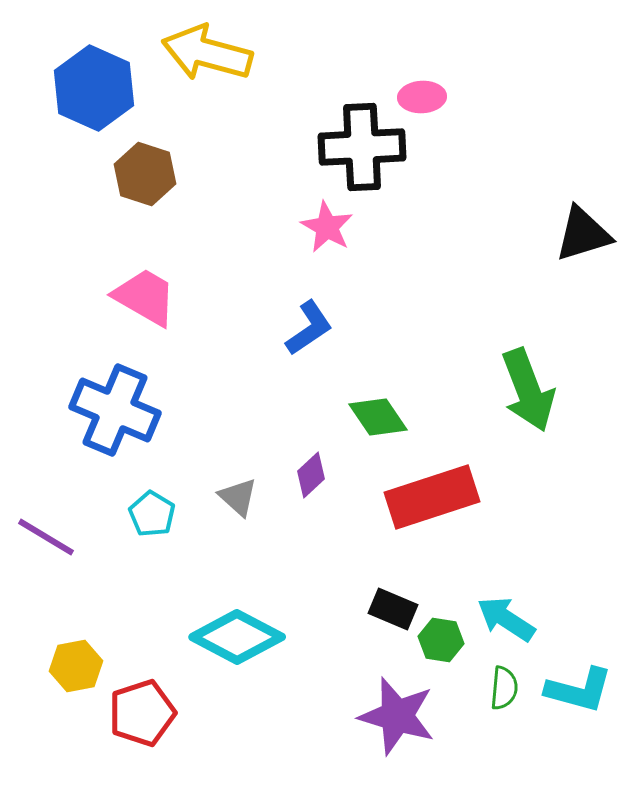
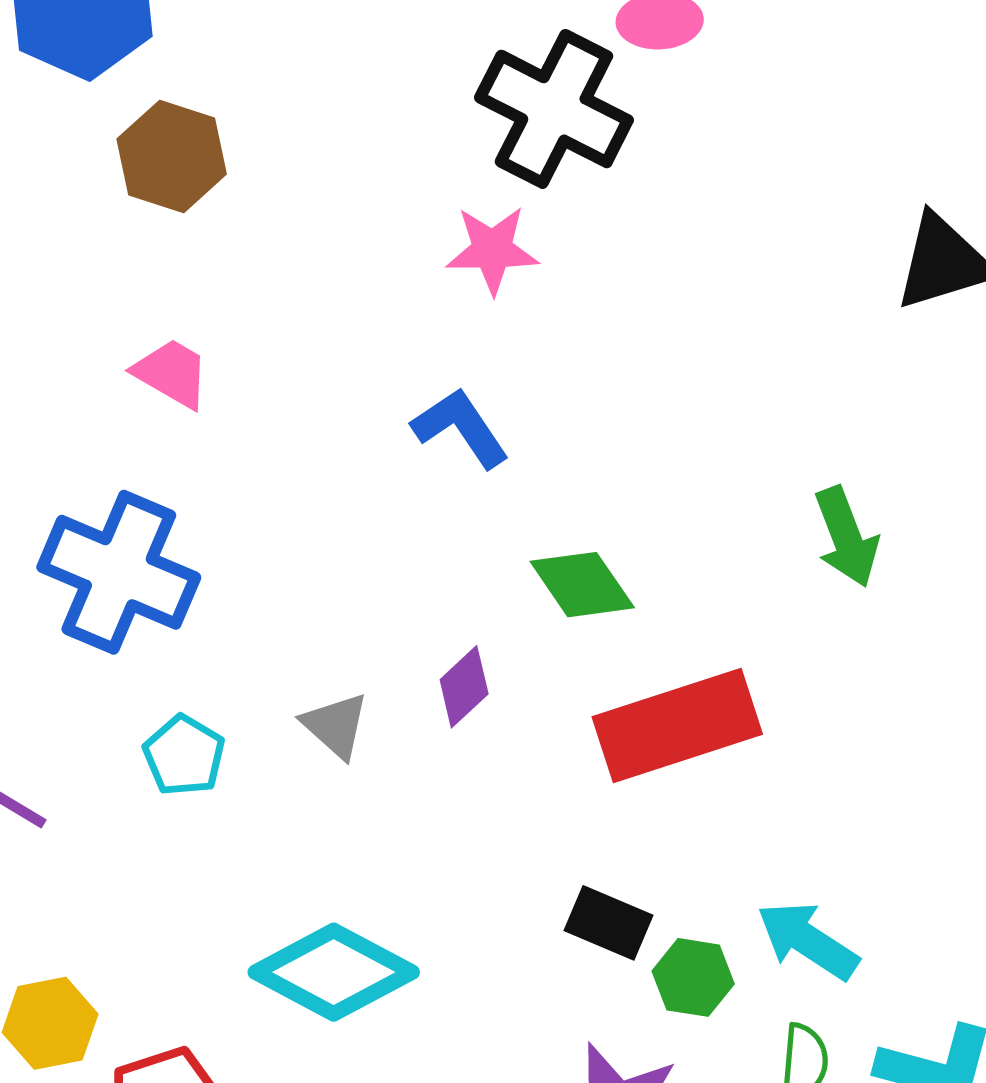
black cross: (362, 147) -> (554, 109), turned 30
pink star: (327, 227) -> (492, 250), turned -30
pink trapezoid: (145, 297) -> (172, 373), size x0.7
blue L-shape: (309, 328) -> (461, 428), turned -90
green arrow: (528, 390) -> (846, 537), size x0.7

